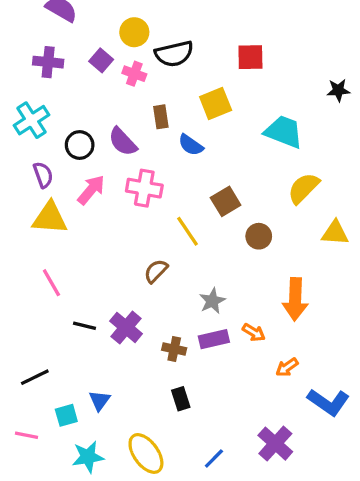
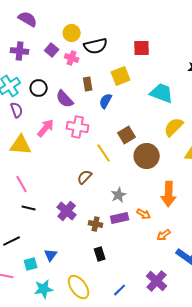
black circle: (80, 145) -> (39, 88), moved
blue semicircle: (191, 145) -> (106, 101), turned 84
purple semicircle: (43, 175) -> (17, 110), moved
brown circle: (259, 236) -> (147, 156), size x1.6
black line: (85, 326) -> (29, 208), moved

